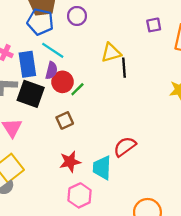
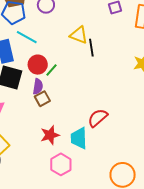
yellow triangle: (111, 53) -> (79, 35), turned 42
purple semicircle: (51, 70) -> (38, 87), moved

